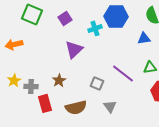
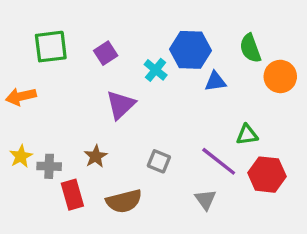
green square: (32, 14) -> (51, 47), turned -30
cyan cross: (95, 28) -> (156, 70), turned -32
blue triangle: (144, 38) -> (215, 81), moved
purple line: (123, 73) -> (219, 161), moved
gray triangle: (110, 106) -> (205, 200), moved

